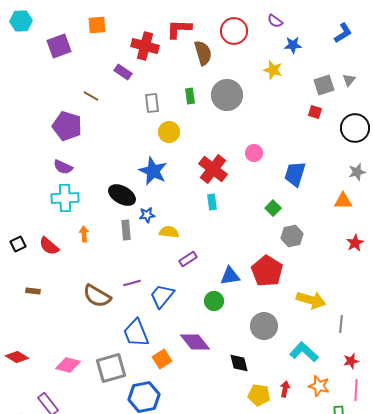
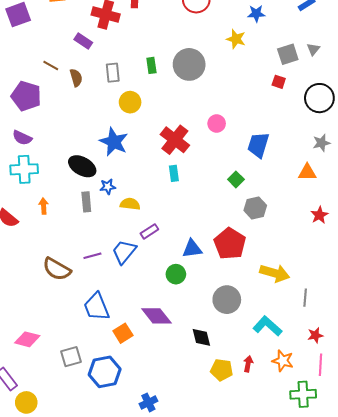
brown semicircle: (203, 53) -> (76, 78), moved, size x0.7
blue trapezoid: (162, 296) -> (124, 252), moved
gray square: (111, 368) -> (71, 357), moved, size x0.7

